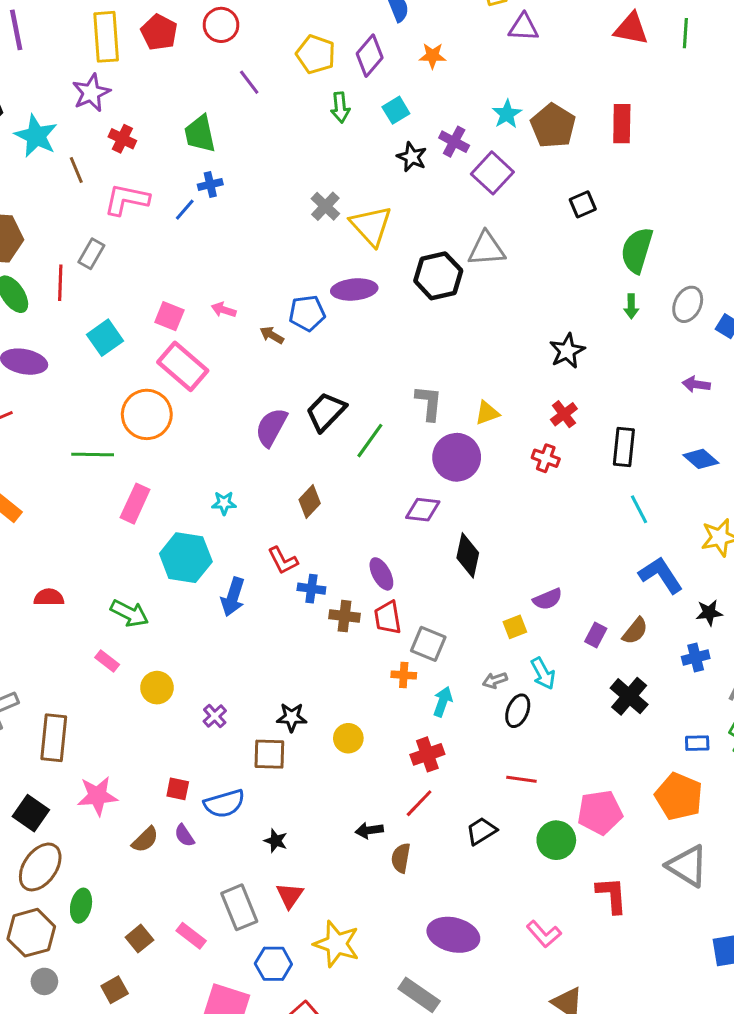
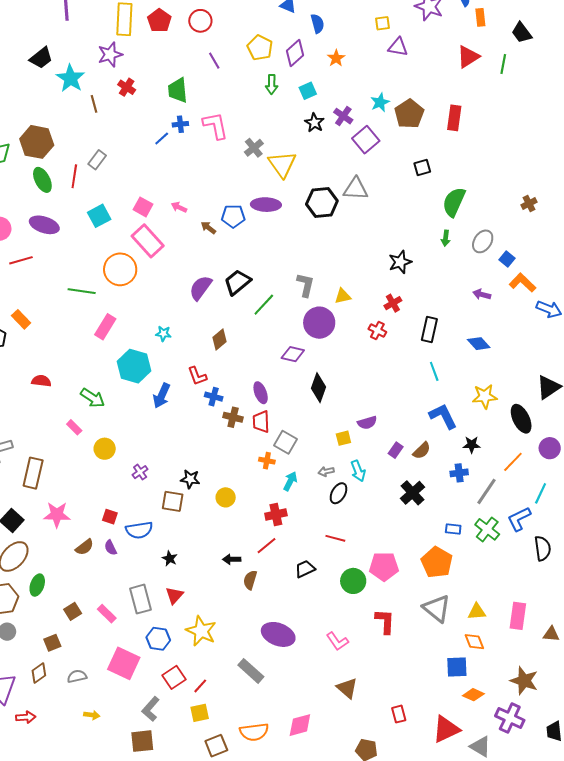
red triangle: (631, 29) -> (468, 57), turned -50
orange star: (433, 56) -> (336, 58), turned 30
pink L-shape: (127, 200) -> (215, 126), moved, turned 60

